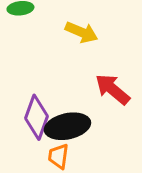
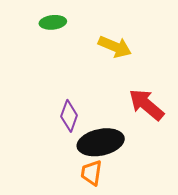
purple diamond: (36, 117) -> (69, 116), moved, size x0.7

